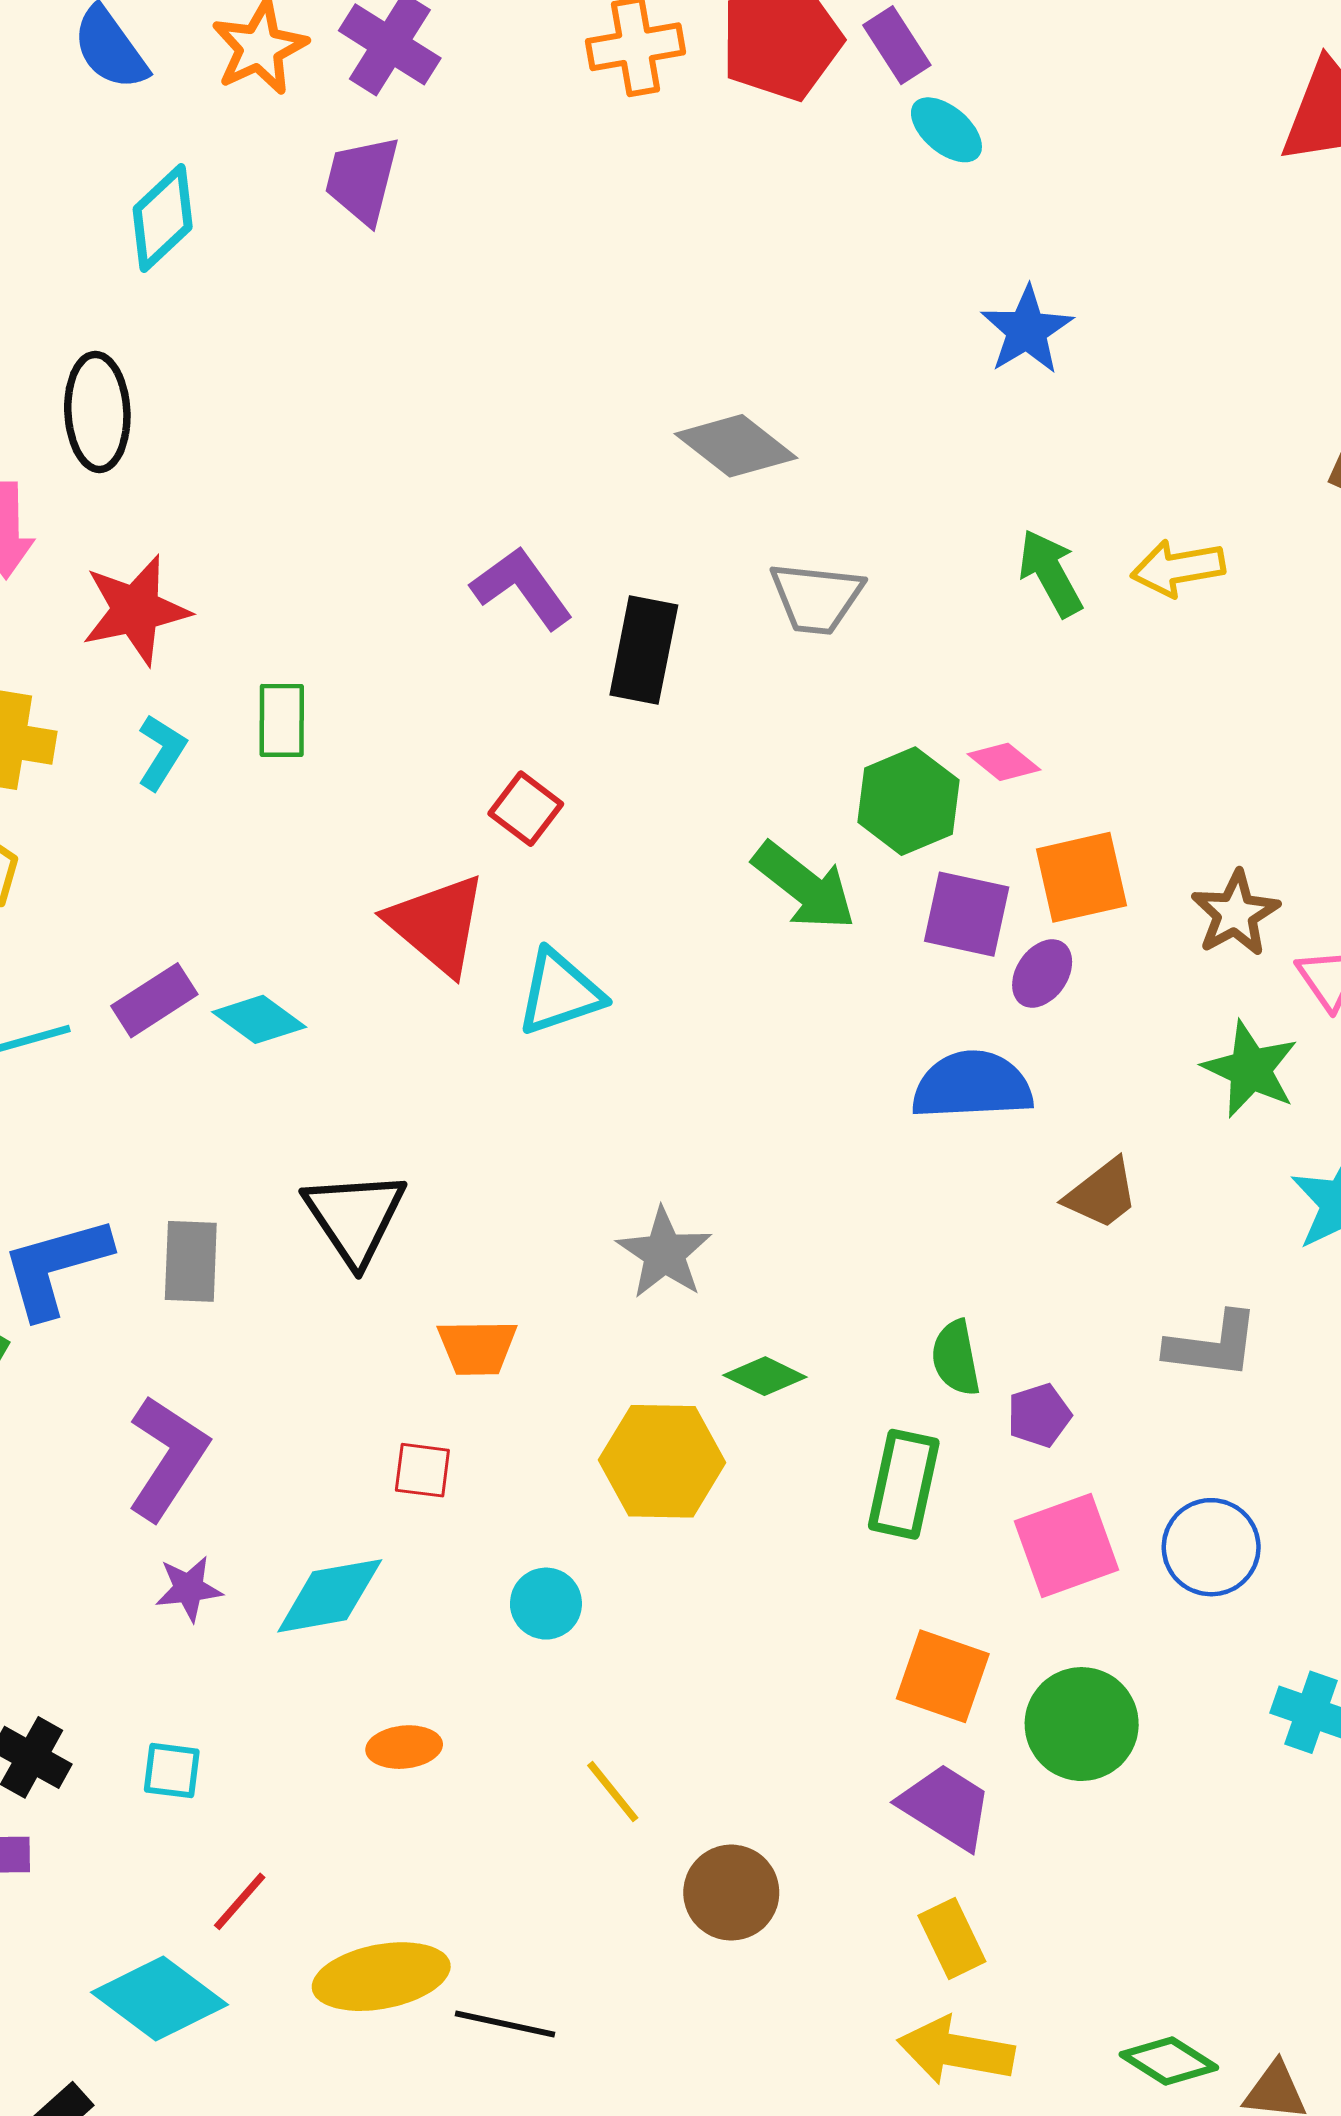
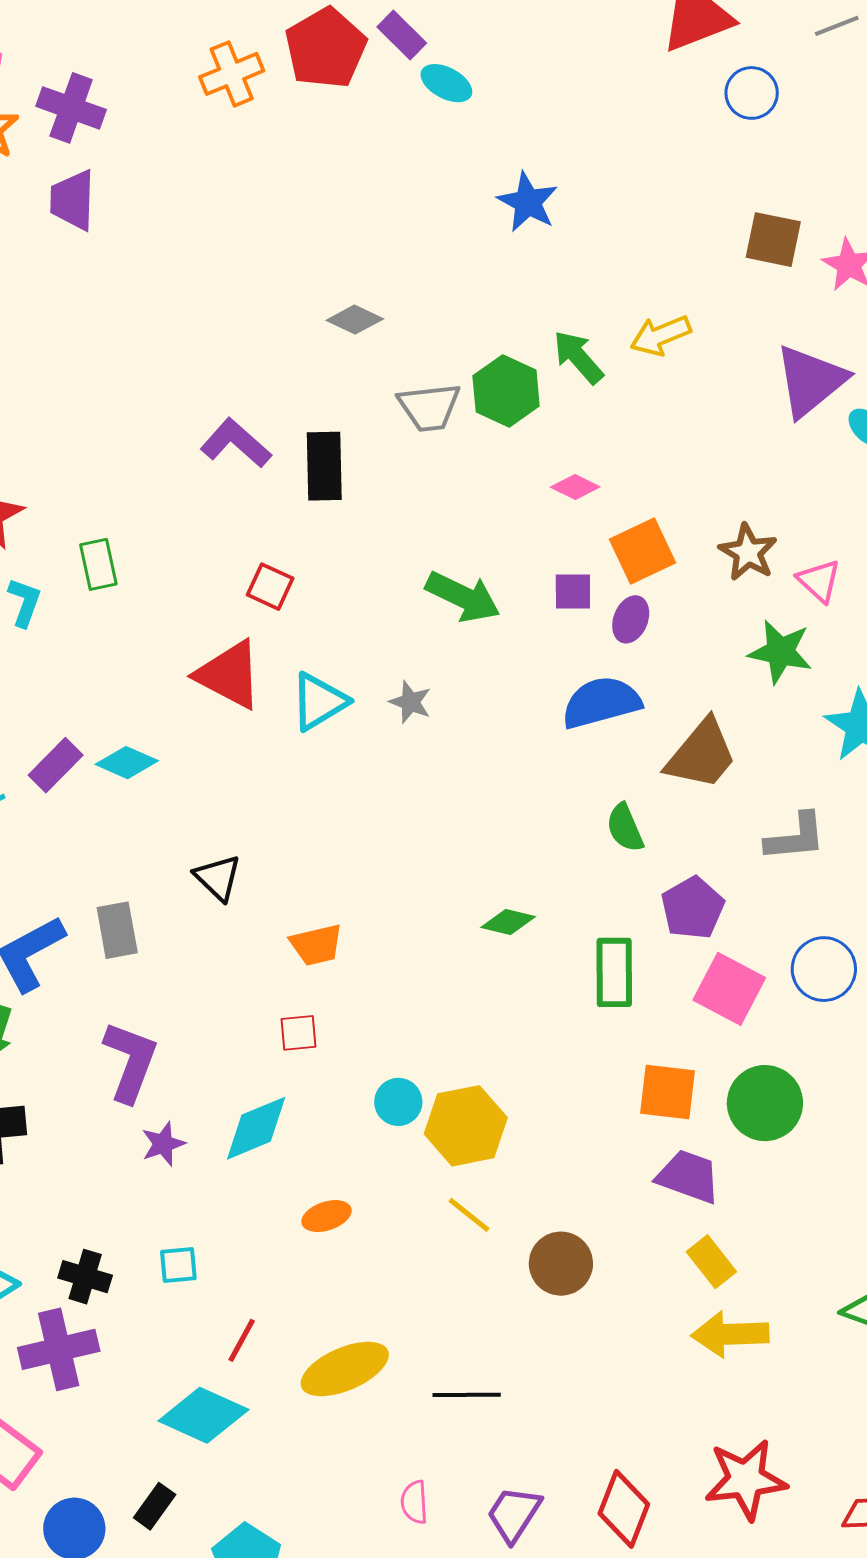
gray diamond: (736, 446) -> (355, 320), size x0.7
green hexagon: (908, 801) -> (506, 391), moved
purple square: (967, 914) -> (573, 592), size x0.7
brown trapezoid: (1102, 1194) -> (701, 754), size x1.5
black triangle: (355, 1217) -> (218, 878), size x0.7
gray star: (664, 1253) -> (410, 702), moved, size x0.7
green semicircle: (956, 1358) -> (625, 828), moved
purple pentagon: (1039, 1415) -> (693, 908), size x1.5
yellow hexagon: (662, 1461) -> (466, 1126), moved
pink square: (1066, 1546) -> (729, 989), turned -30
black line: (505, 2024) -> (467, 1395), moved

